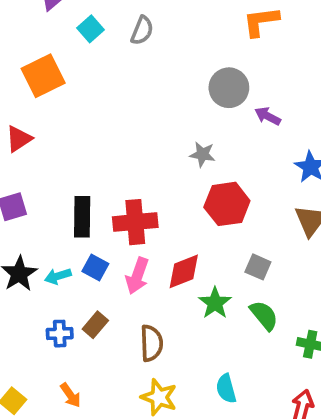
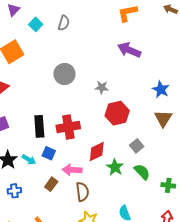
gray circle: (229, 88) -> (64, 74), moved
purple arrow: (268, 116) -> (129, 50), moved, size x1.6
gray square: (258, 267) -> (137, 146), turned 32
cyan arrow: (58, 276) -> (29, 160), turned -128
pink arrow: (137, 276) -> (72, 170), moved, turned 78
blue cross: (60, 334) -> (14, 191), moved

